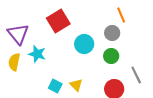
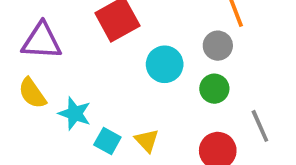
purple triangle: (18, 34) -> (42, 41), turned -50
cyan star: (37, 54) -> (75, 114), moved
yellow semicircle: (14, 62) -> (32, 93), turned -48

